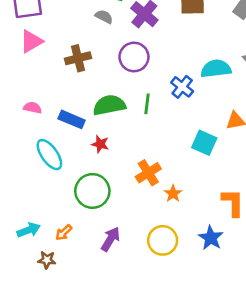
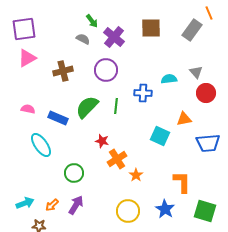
cyan semicircle: (216, 69) -> (169, 79), size x0.7
blue cross: (182, 87) -> (143, 93), turned -36
green semicircle: (109, 105) -> (87, 107), turned -35
red star: (100, 144) -> (102, 141), moved
green circle: (92, 191) -> (74, 173), size x0.7
purple arrow: (111, 239) -> (76, 205), moved

